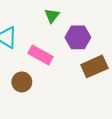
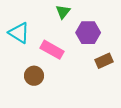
brown rectangle: (94, 66) -> (104, 61), size x0.7

